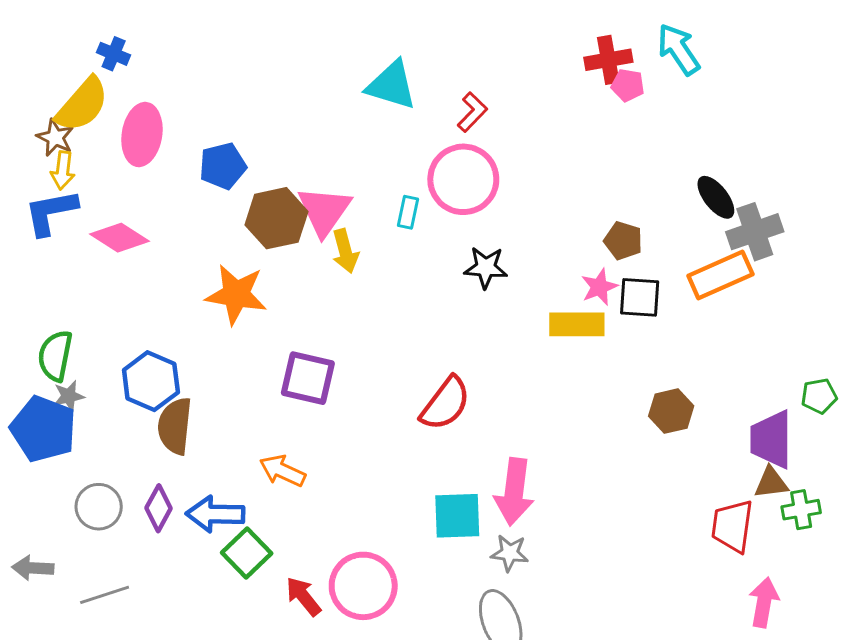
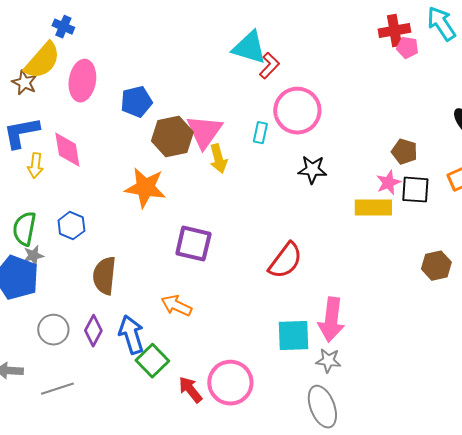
red L-shape: (472, 112) -> (269, 66), moved
yellow arrow: (63, 170) -> (35, 166), moved
pink diamond: (120, 238) -> (67, 150), turned 48
blue hexagon: (151, 381) -> (71, 226), moved, size x0.7
blue arrow: (215, 514) -> (131, 335), turned 72

